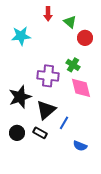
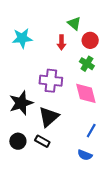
red arrow: (48, 14) -> (61, 42), moved
green cross: (73, 65) -> (87, 64), moved
blue line: (64, 123) -> (91, 131), moved

